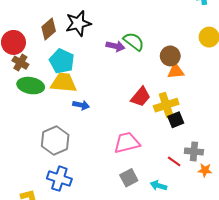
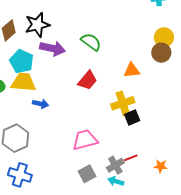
purple arrow: (115, 46) -> (52, 48), moved, size x1.4
brown circle: (170, 56) -> (161, 53), moved
red trapezoid: (141, 97) -> (88, 80), moved
gray cross: (194, 151) -> (115, 165), moved, turned -36
red line: (174, 161) -> (131, 158), turned -56

